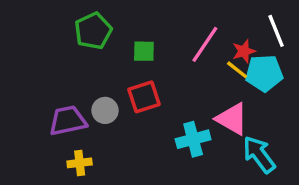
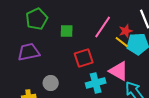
red square: (144, 97) -> (84, 58), moved
gray circle: (105, 110) -> (51, 83), moved
purple trapezoid: (68, 121) -> (29, 52), moved

